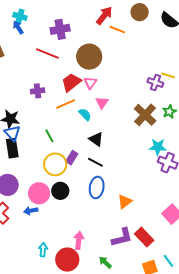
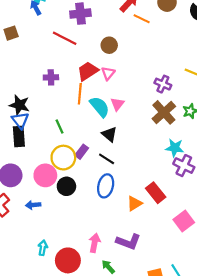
brown circle: (89, 57) -> (109, 45), size x0.6
purple cross: (155, 82) -> (163, 84), moved
pink triangle: (102, 103) -> (117, 104), moved
orange line: (66, 104) -> (80, 94), turned -66
cyan semicircle: (85, 114) -> (100, 107), size x1.5
pink circle: (39, 193) -> (45, 175), moved
purple L-shape: (122, 237) -> (128, 242), turned 30
red rectangle: (144, 237) -> (156, 193), moved
pink arrow: (79, 240) -> (95, 243), moved

